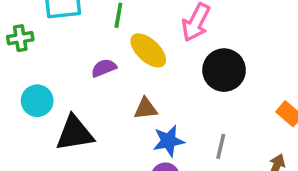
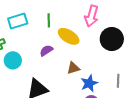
cyan circle: (37, 101) -> (13, 60), moved

